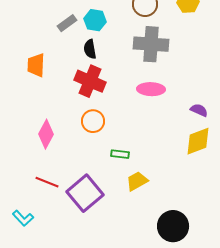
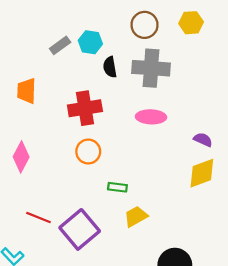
black semicircle: (90, 49) -> (110, 67), moved
red cross: (90, 81) -> (85, 108), turned -32
pink diamond: (46, 134) -> (21, 157), moved

